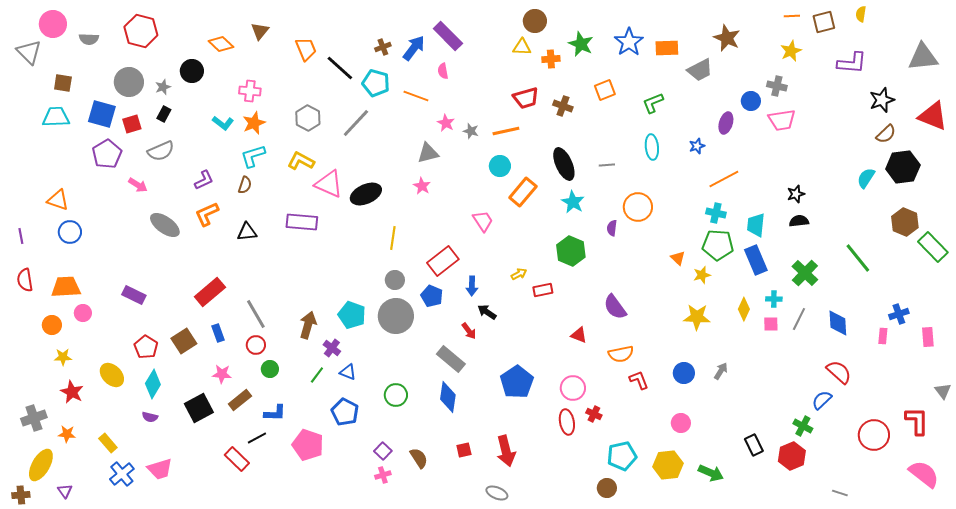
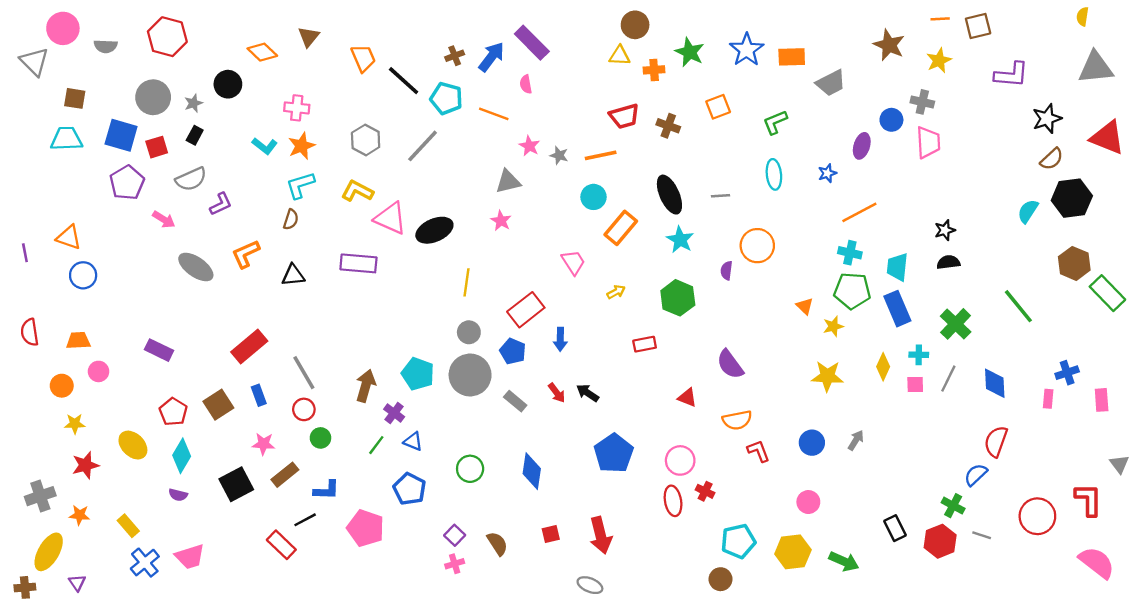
yellow semicircle: (861, 14) -> (1083, 17), moved
brown star: (727, 38) -> (889, 45), moved
pink trapezoid: (782, 120) -> (928, 142), turned -84
purple L-shape: (204, 180) -> (221, 204), moved
purple line: (21, 236) -> (25, 253), moved
yellow arrow: (519, 274) -> (616, 292), moved
orange trapezoid: (66, 287) -> (78, 341), size x0.7
black arrow: (487, 312) -> (588, 393), moved
gray rectangle: (451, 359) -> (515, 401), moved, size x0.7
red semicircle: (839, 372) -> (996, 441), turned -112
red star: (72, 392) -> (85, 465), turned 30
gray line: (840, 493) -> (982, 535), moved

